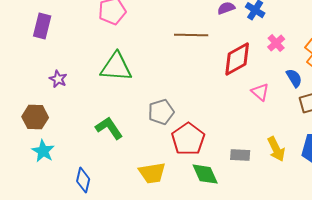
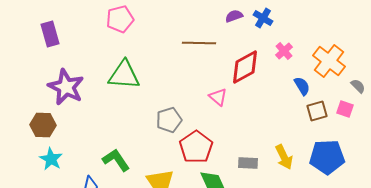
purple rectangle: (42, 26) -> (50, 34), turned -30
purple star: (58, 79) -> (66, 87), size x2.0
pink triangle: (260, 92) -> (218, 97), moved
green L-shape: (109, 128) -> (116, 160), moved

